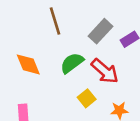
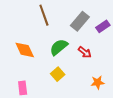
red arrow: (105, 71) -> (85, 52), size x0.6
yellow square: (87, 98) -> (58, 74), moved

